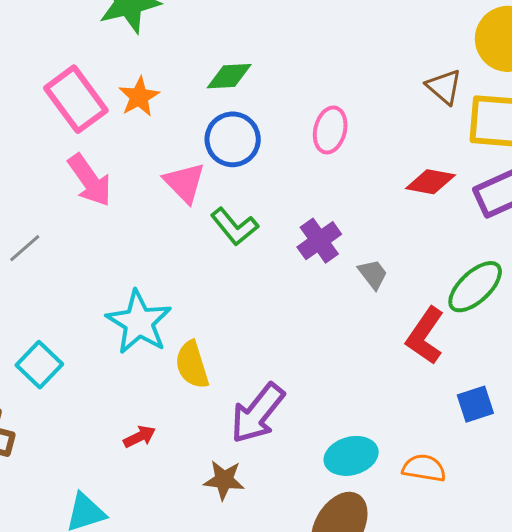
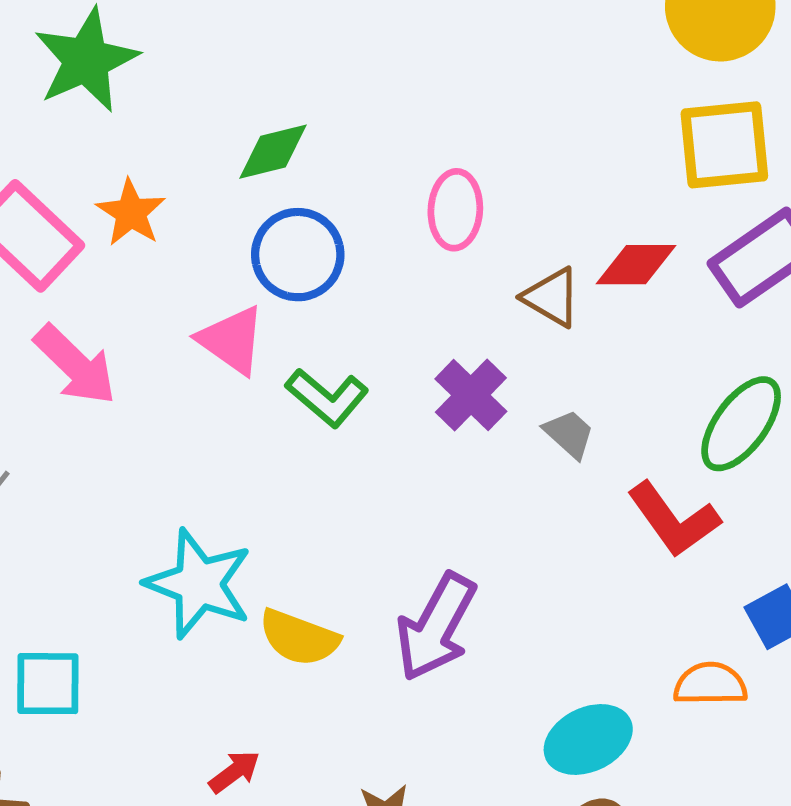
brown triangle: (444, 87) -> (552, 297), moved
red L-shape: (425, 336) -> (674, 519), turned -60
cyan square: (39, 365) -> (48, 684), turned -33
yellow semicircle: (192, 365) -> (299, 638), turned -42
purple arrow: (257, 413) -> (436, 627), moved
orange semicircle: (424, 468) -> (710, 684), moved

